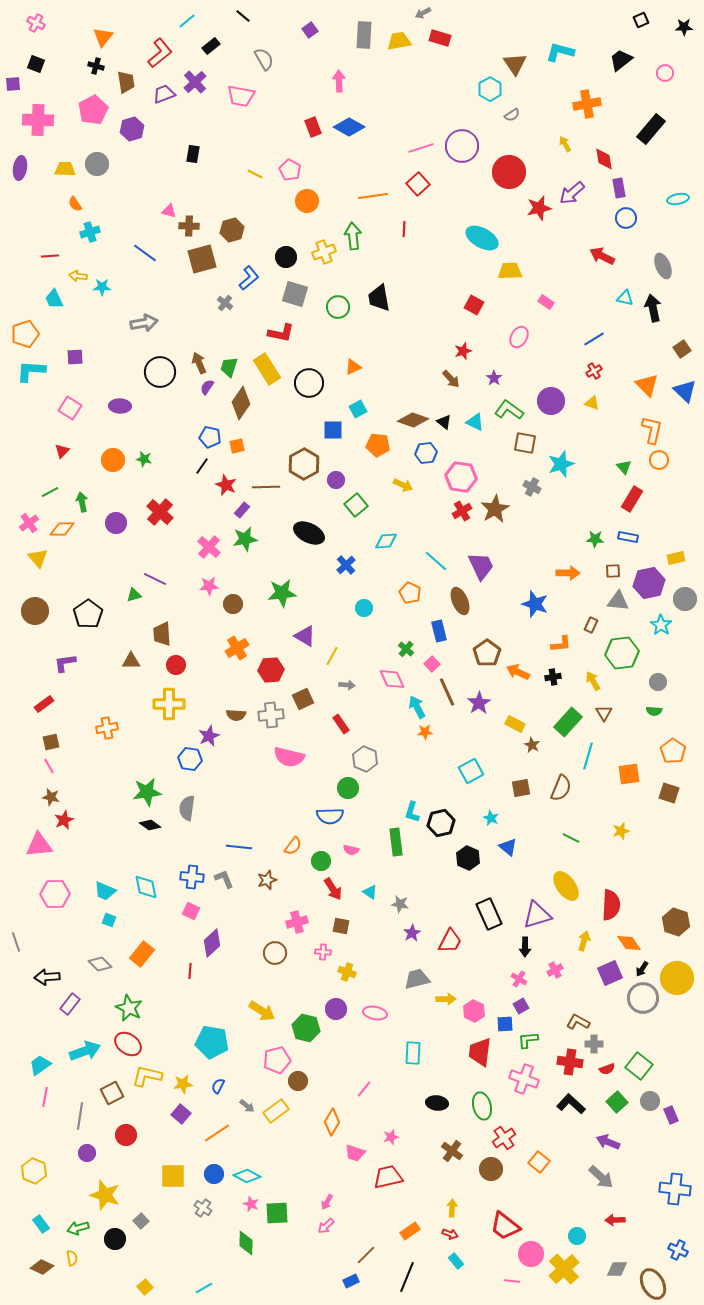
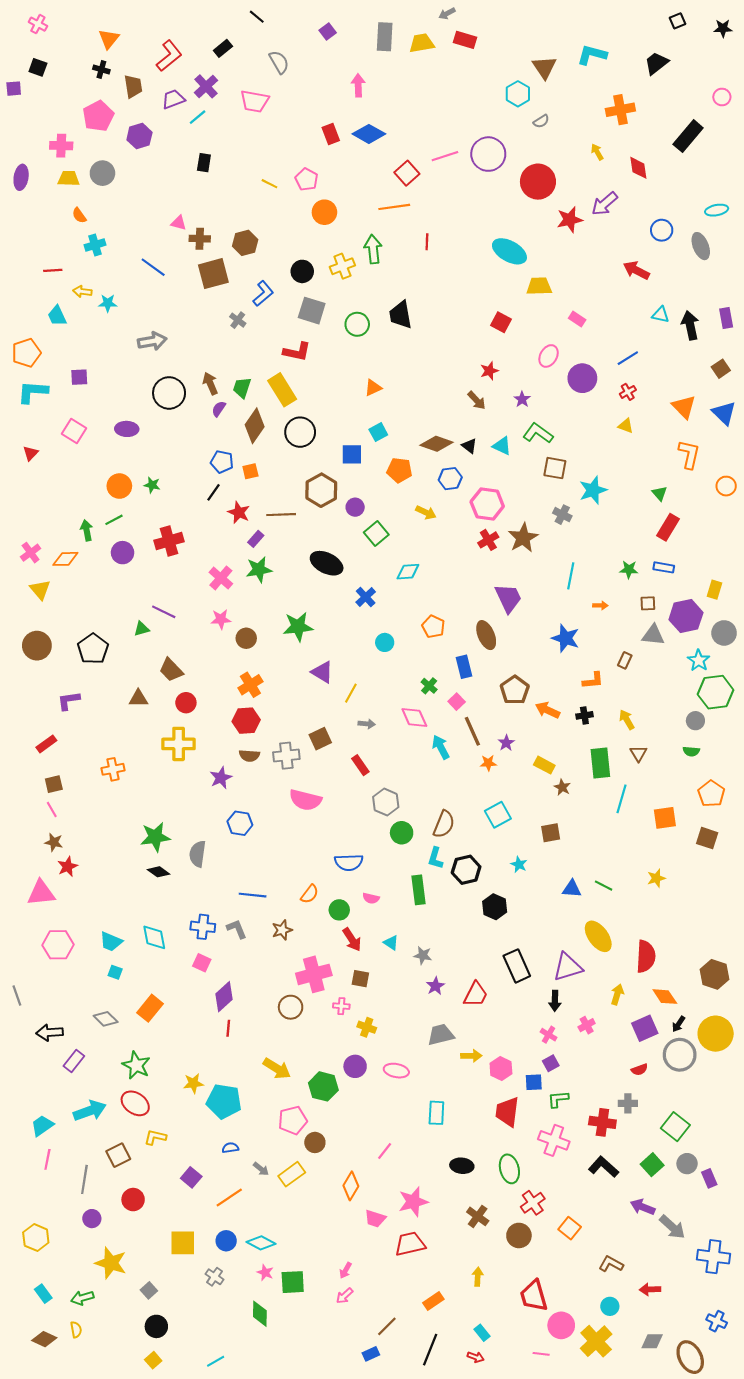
cyan line: (187, 21) -> (198, 117), moved
pink circle: (665, 73) -> (722, 97), moved
pink cross: (38, 120) -> (61, 146), moved, size x0.7
red square: (418, 184) -> (407, 173), moved
purple rectangle: (619, 188) -> (726, 318), moved
gray ellipse: (663, 266) -> (701, 246), moved
black circle: (309, 383) -> (300, 432), moved
purple circle: (551, 401) -> (582, 378), moved
red triangle: (62, 451) -> (31, 453), moved
orange circle: (659, 460) -> (726, 486), moved
green line: (50, 492) -> (114, 520), moved
red cross: (160, 512) -> (169, 541), turned 32
yellow rectangle: (676, 558) -> (715, 590), turned -60
cyan line: (436, 561) -> (571, 576), moved, turned 60
orange arrow: (568, 573) -> (600, 605), size x0.6
brown trapezoid: (162, 634) -> (171, 670), turned -40
green hexagon: (622, 653) -> (716, 692), moved
red hexagon: (271, 670) -> (246, 721), moved
purple star: (479, 703) -> (506, 743), size x0.7
green rectangle: (568, 722) -> (600, 763), turned -48
orange star: (425, 732) -> (488, 763), moved
blue hexagon: (190, 759) -> (240, 823), moved
green circle: (348, 788) -> (402, 833), moved
brown semicircle: (561, 788) -> (444, 824), moved
blue triangle: (508, 847) -> (572, 889), moved, turned -36
pink cross: (297, 922) -> (314, 974), size x1.5
red line: (190, 971) -> (228, 1028), moved
brown L-shape: (578, 1022) -> (611, 1264), moved
red semicircle: (607, 1069) -> (639, 1070), moved
yellow L-shape: (147, 1076) -> (155, 1137), size x0.7
yellow star: (183, 1084) -> (193, 1083), moved
blue semicircle: (218, 1086) -> (230, 1148), turned 56
pink star: (391, 1137) -> (413, 1202), size x1.8
gray arrow: (601, 1177) -> (672, 1227), moved
red trapezoid: (505, 1226) -> (534, 1296), turned 36
red arrow: (450, 1234) -> (476, 1357), moved
black circle: (115, 1239) -> (156, 1326), moved

